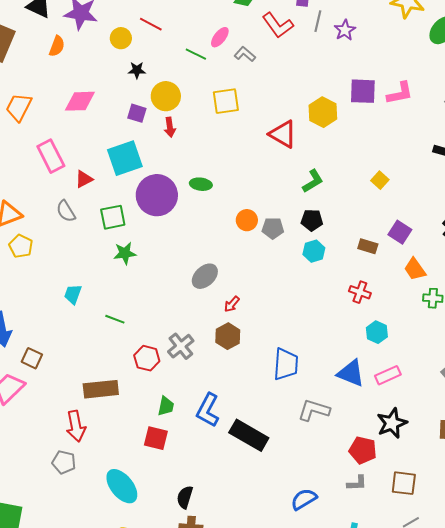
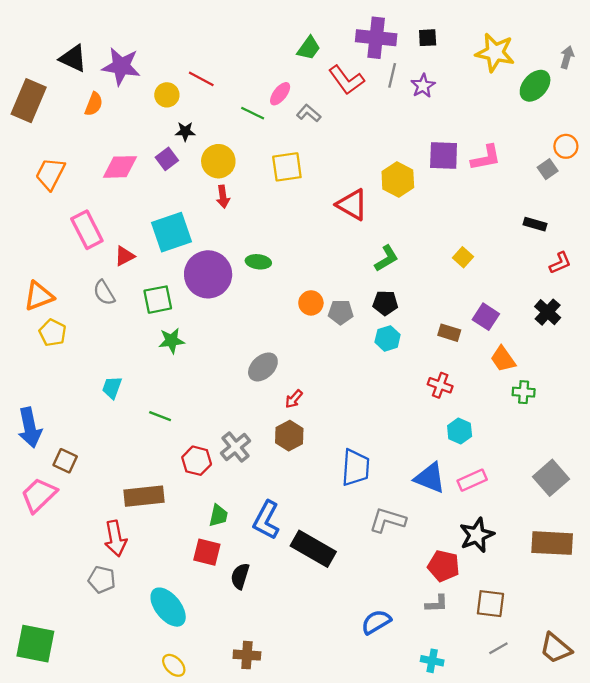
purple square: (137, 113) -> (167, 159), moved, turned 36
black semicircle: (185, 497) -> (240, 576), moved

